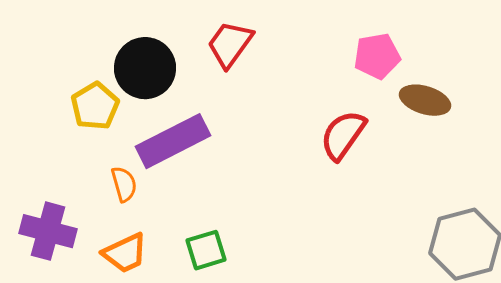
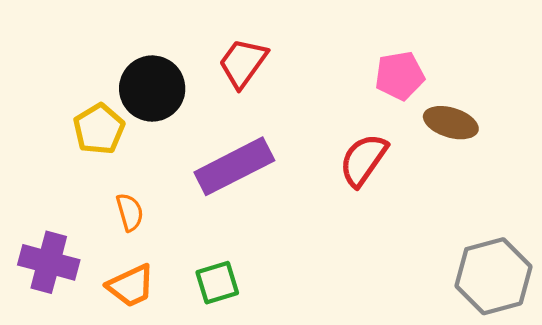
purple rectangle: (173, 141) -> (234, 166), moved

